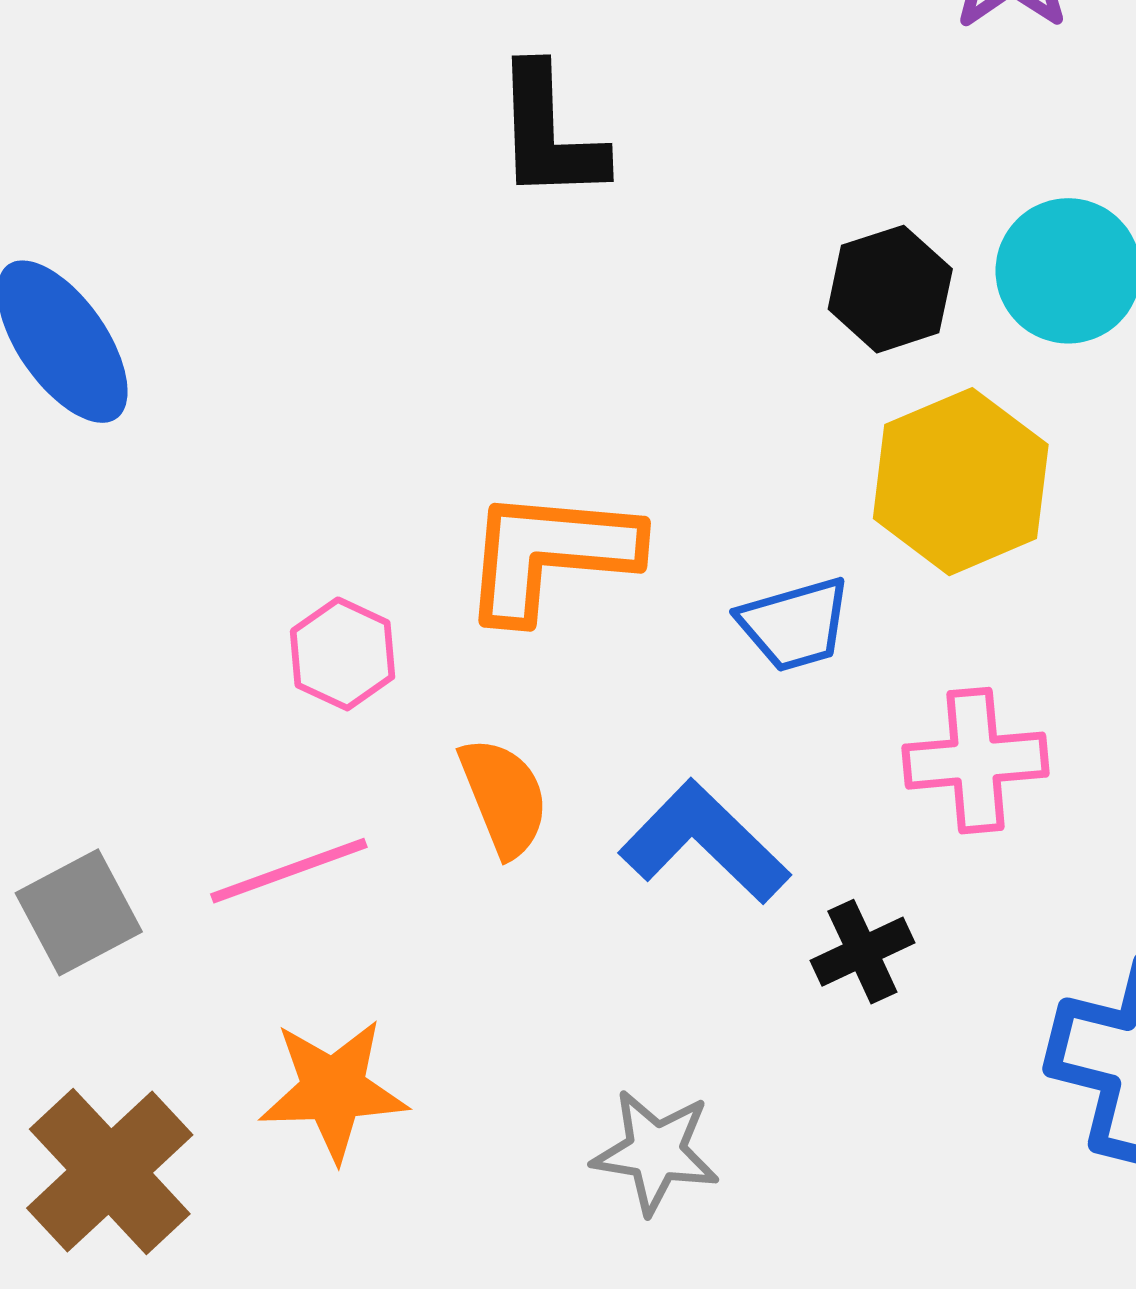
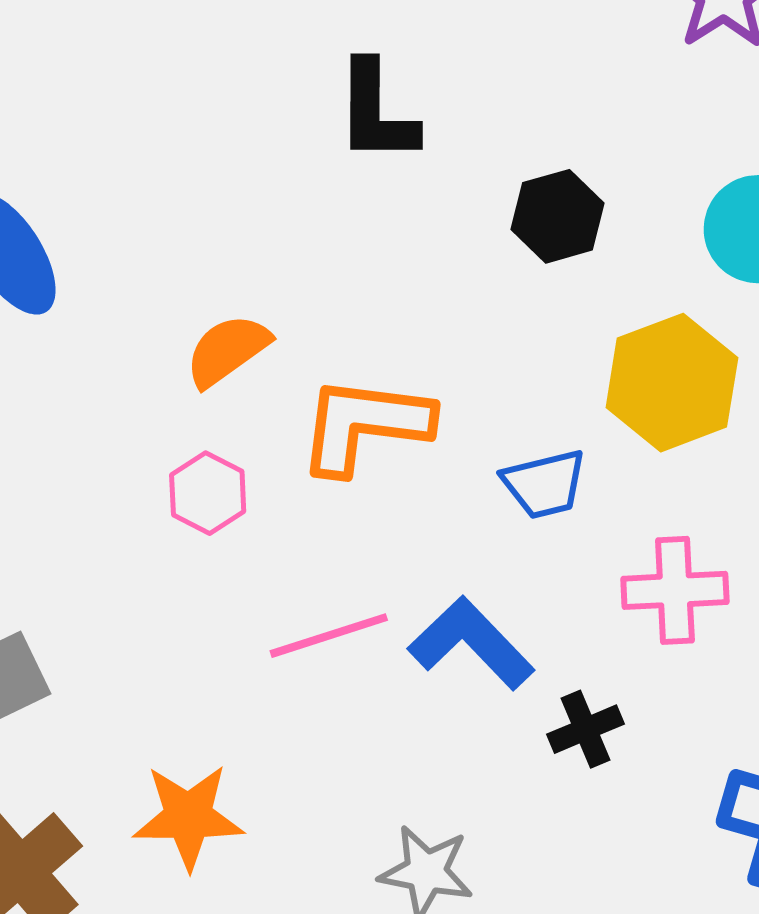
black hexagon: (890, 289) -> (558, 216), moved
orange semicircle: (504, 797) -> (227, 350), moved, turned -106
pink line: (289, 871) -> (329, 636), moved

